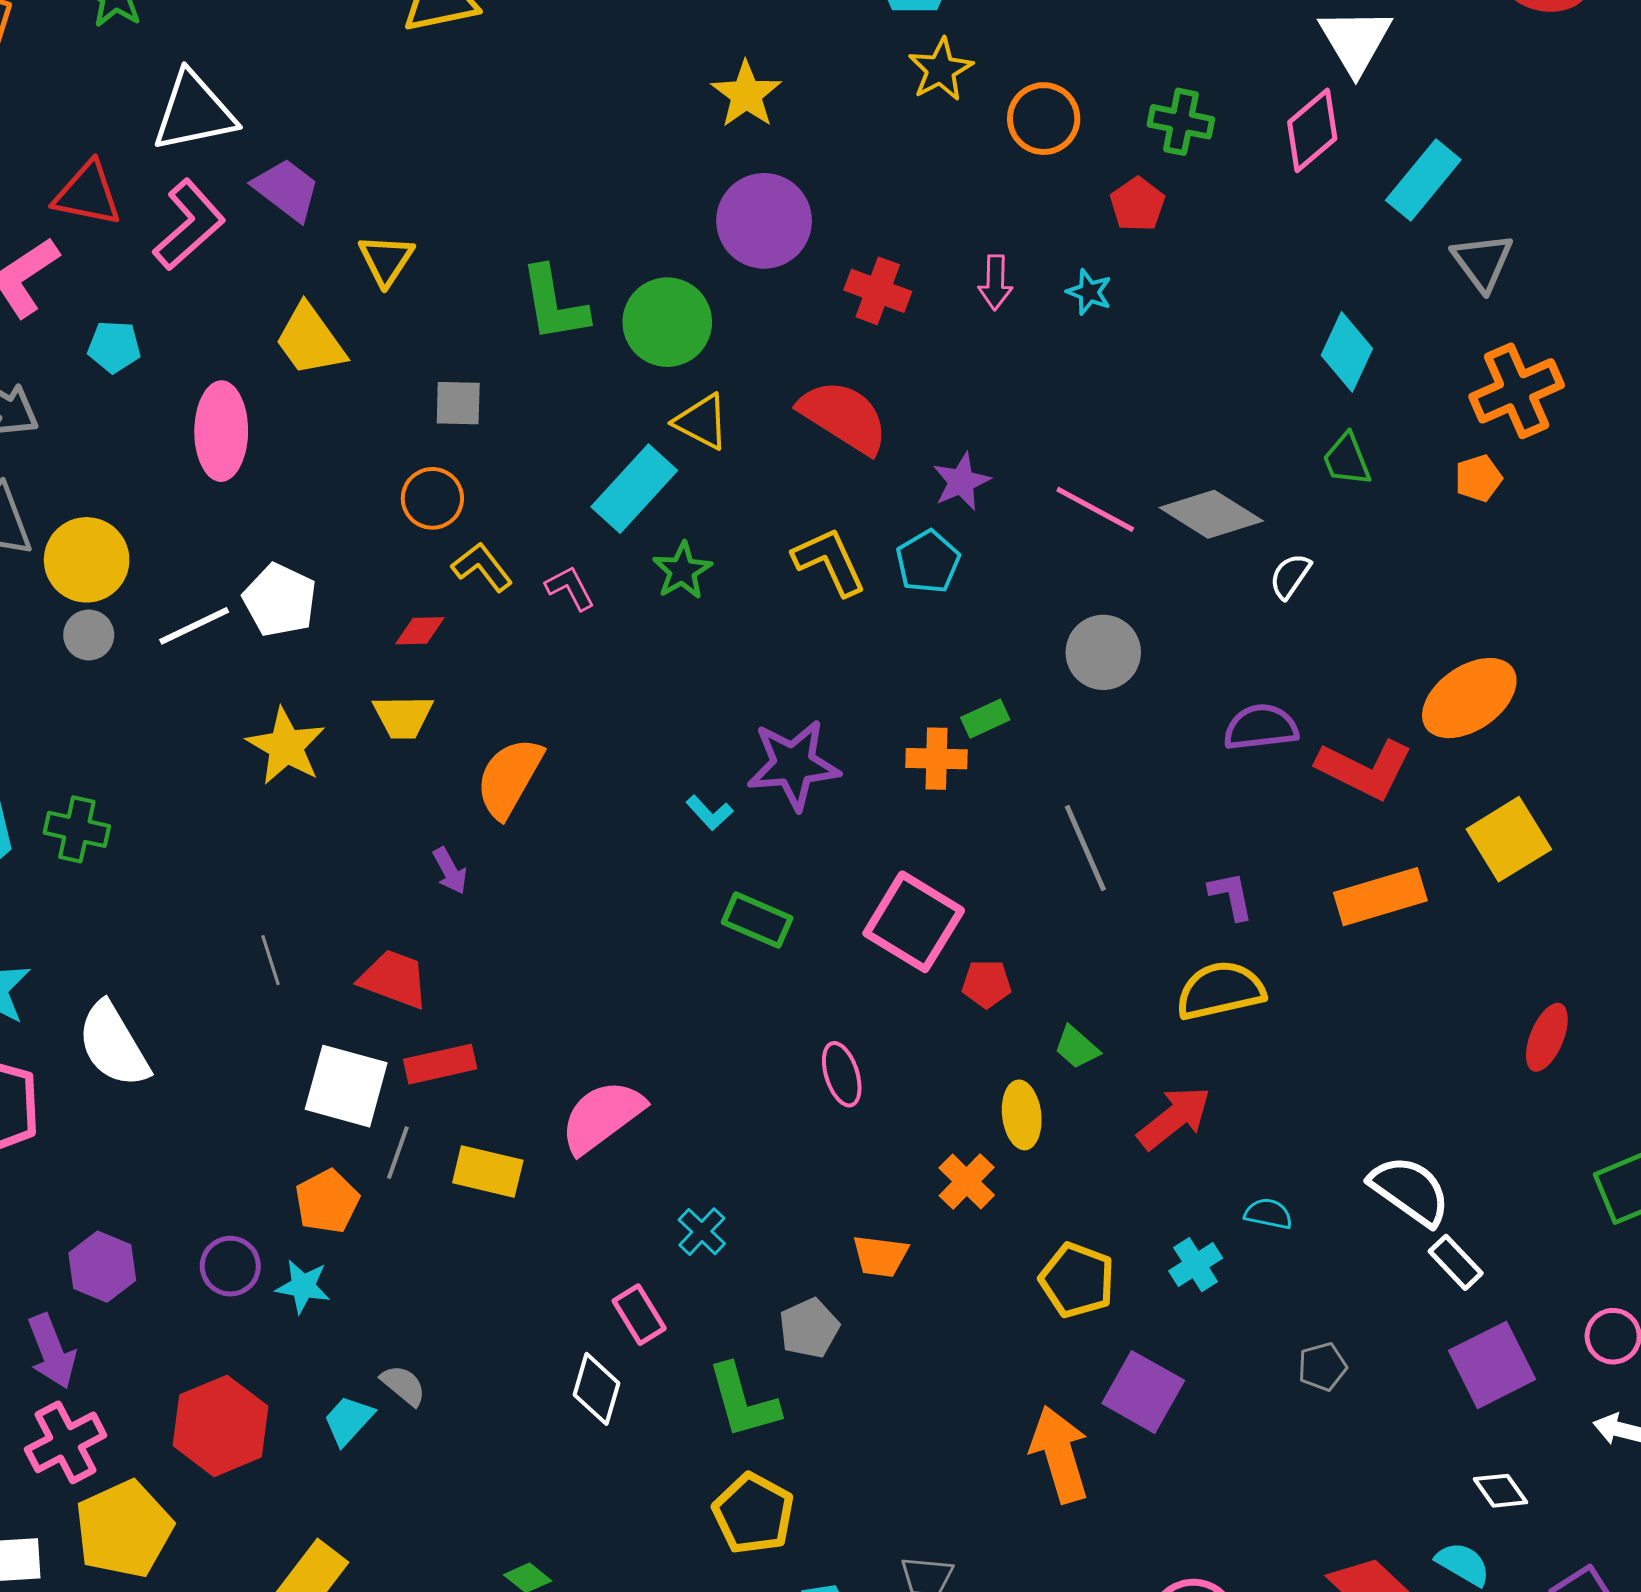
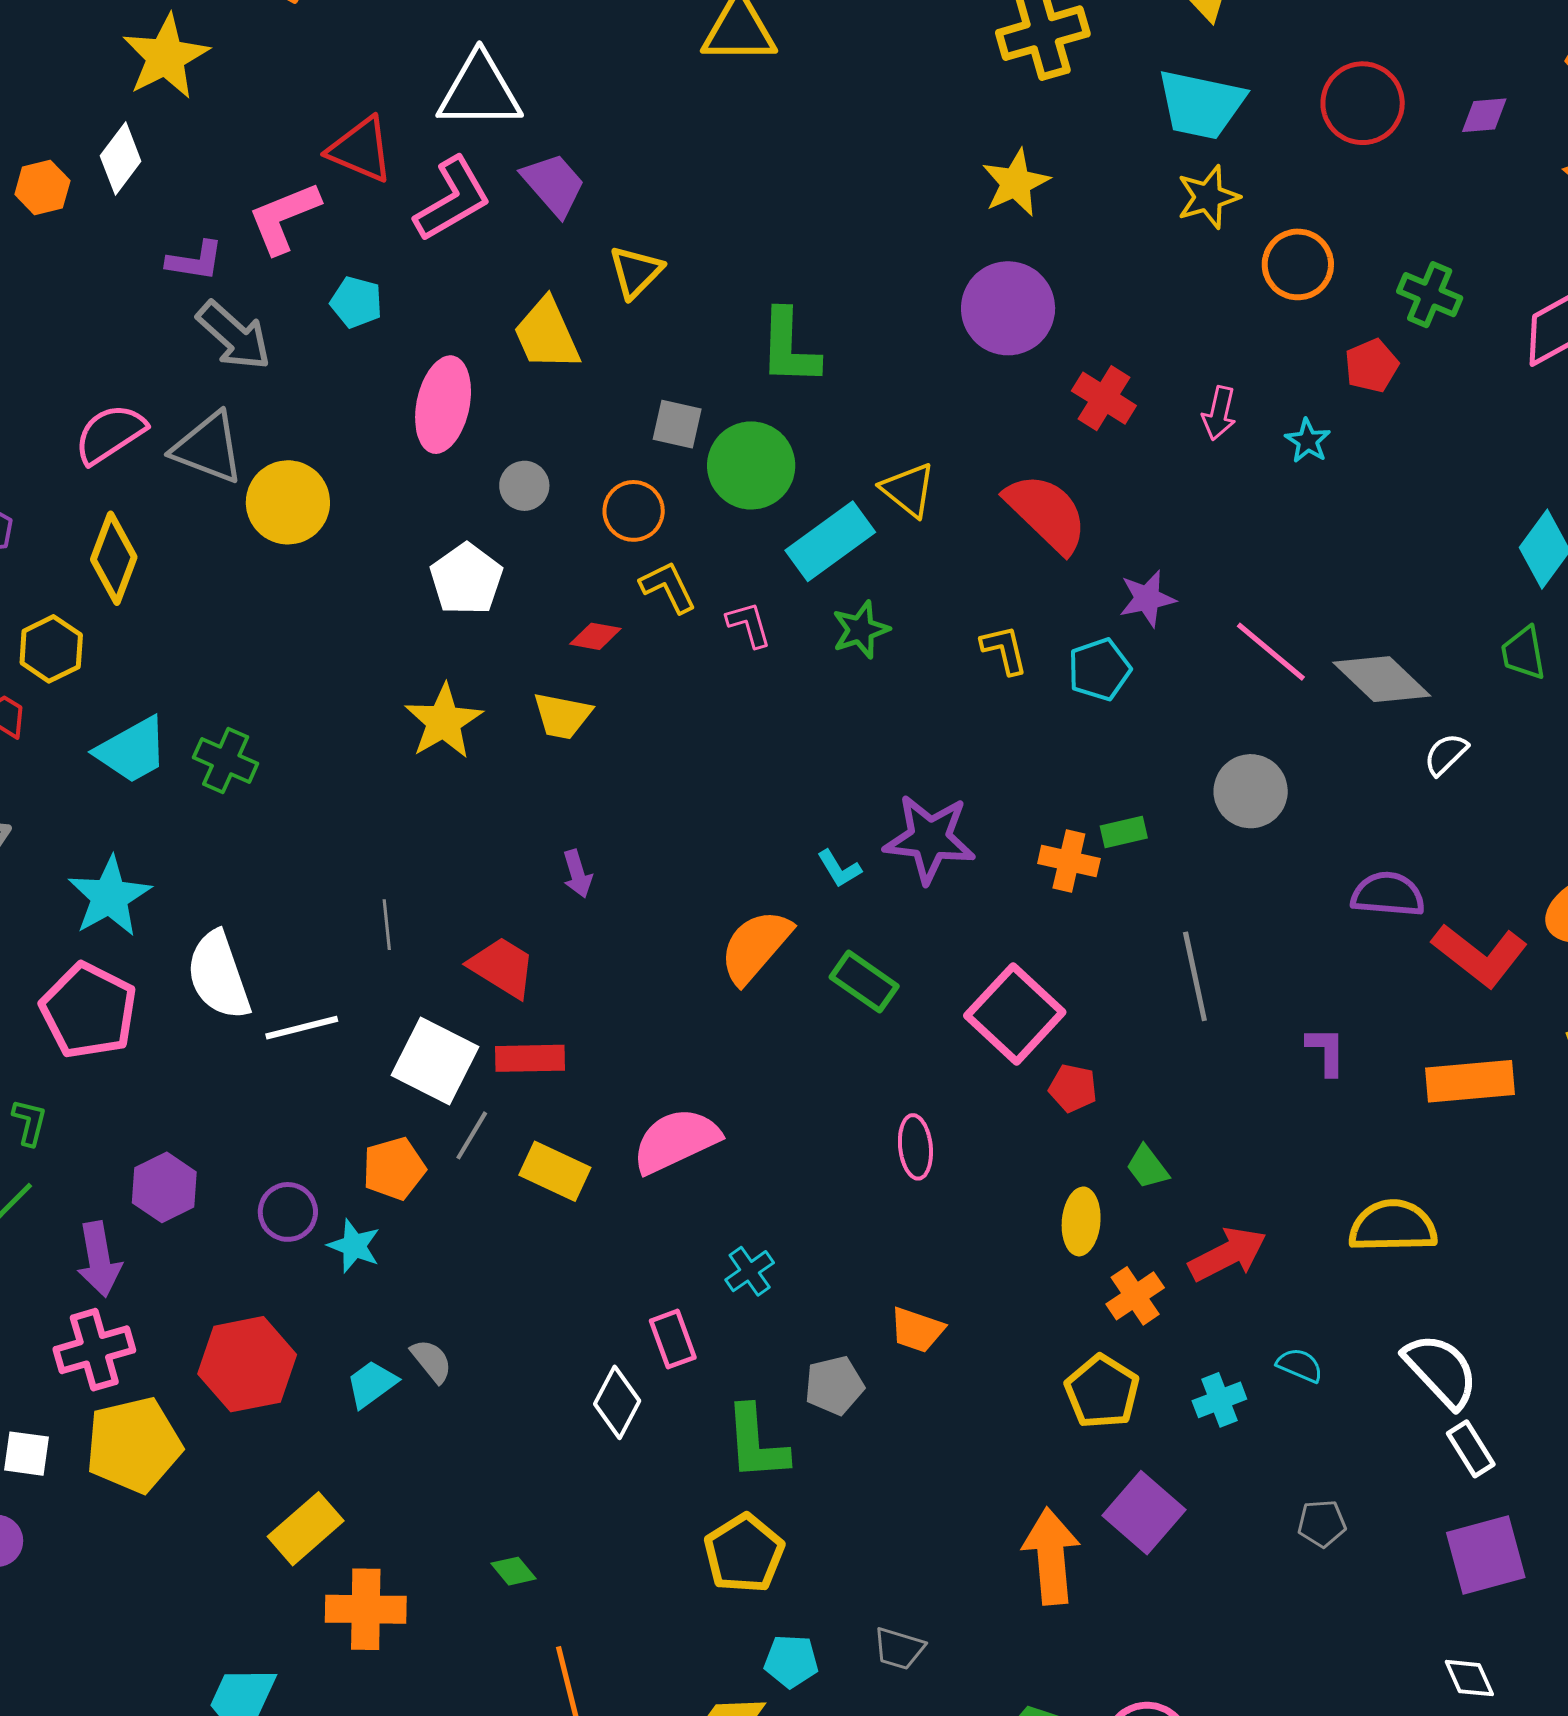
green circle: (667, 322) -> (751, 465), moved
yellow L-shape: (829, 561) -> (1004, 650), size x0.7
white line: (194, 626) -> (302, 1028), moved
gray circle: (89, 635) -> (524, 486), moved
orange semicircle: (509, 778) -> (756, 946), moved
yellow semicircle: (1220, 990) -> (1393, 1226), moved
orange cross: (967, 1181) -> (1135, 1296), moved

